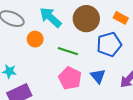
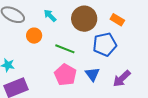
cyan arrow: (51, 17) -> (50, 16), size x0.6

